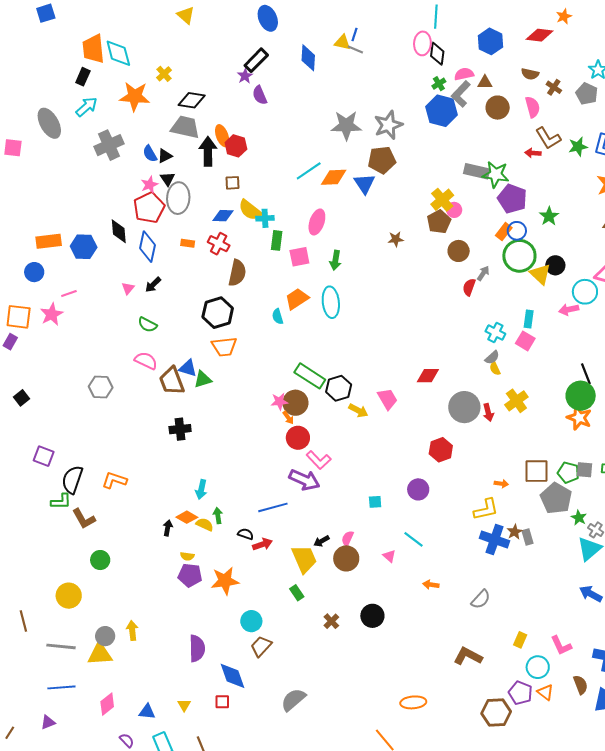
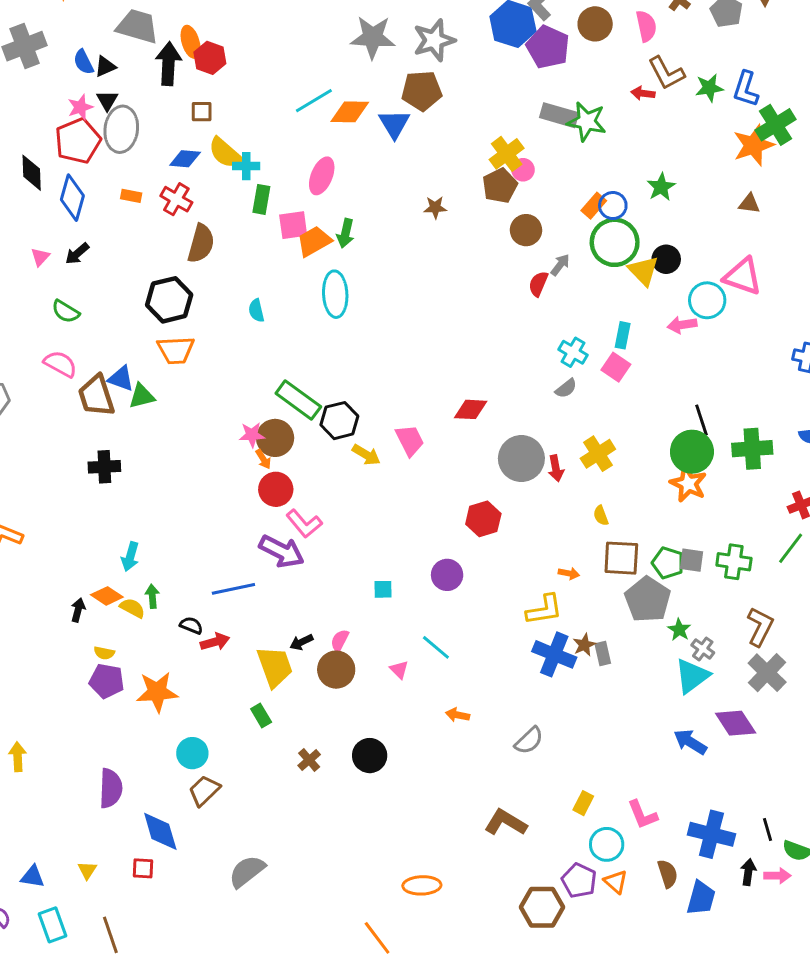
purple pentagon: (512, 199) -> (548, 47), moved
orange trapezoid: (297, 299) -> (314, 241), moved
yellow semicircle: (495, 368) -> (601, 516), moved

